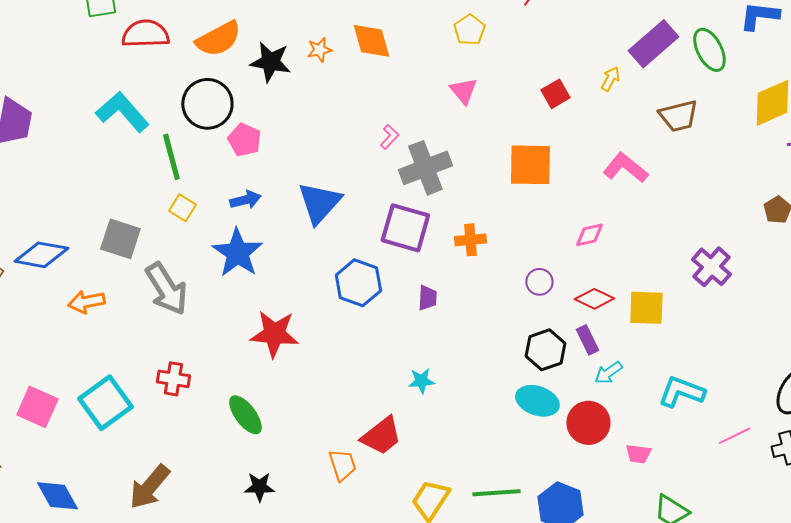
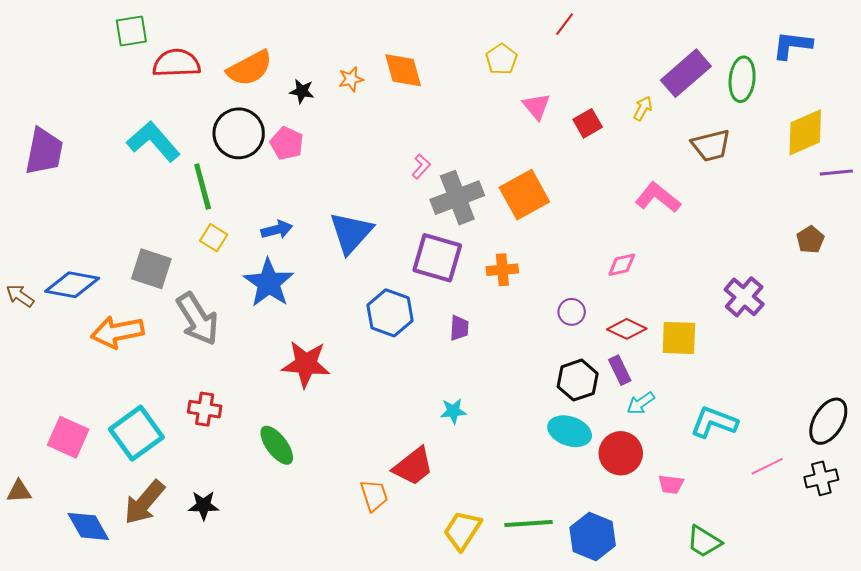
green ellipse: (709, 50) -> (742, 79), turned 33
black star: (270, 62) -> (302, 91), size x0.6
pink triangle: (463, 91) -> (536, 106), moved
pink pentagon: (244, 140) -> (287, 143), moved
orange square: (530, 165) -> (524, 195), moved, turned -30
orange arrow: (86, 302) -> (117, 332), size x1.4
brown arrow: (149, 487) -> (144, 502), moved
black star: (259, 487) -> (204, 505), moved

